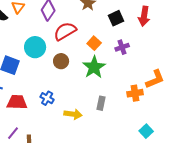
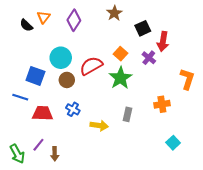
red arrow: (144, 16) -> (163, 41), moved
red semicircle: (65, 31) -> (91, 66), moved
purple cross: (122, 47) -> (149, 58), turned -32
brown circle: (61, 61) -> (67, 80), moved
orange L-shape: (155, 79) -> (187, 79), moved, turned -50

